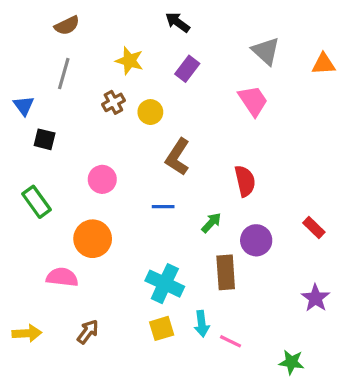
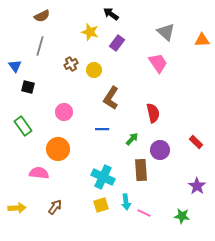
yellow star: (130, 61) -> (90, 32), moved
green star: (291, 362) -> (182, 216), moved

